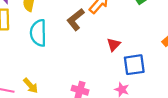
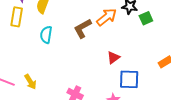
cyan semicircle: (38, 33) -> (46, 35), size x0.7

